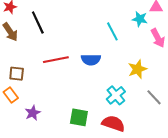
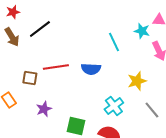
black line: (38, 22) -> (40, 29), turned 75
brown square: (17, 74) -> (30, 78), moved
purple star: (33, 113) -> (44, 109), moved

